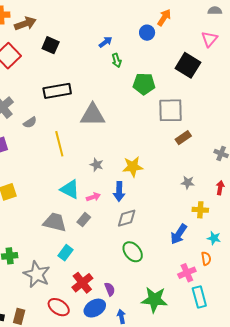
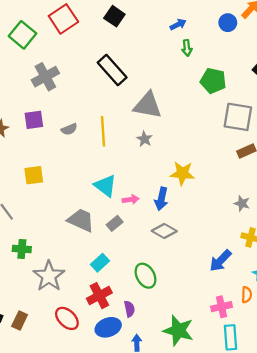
black rectangle: (57, 91) -> (112, 70), turned 48
gray semicircle: (30, 122) -> (69, 129), moved
gray star: (97, 165) -> (144, 139), moved
gray diamond: (127, 218) -> (164, 231), turned 35
green ellipse: (133, 252) -> (145, 276), moved
cyan rectangle: (66, 253) -> (100, 263), moved

